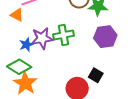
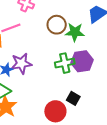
green cross: (63, 35) -> (65, 63), moved

